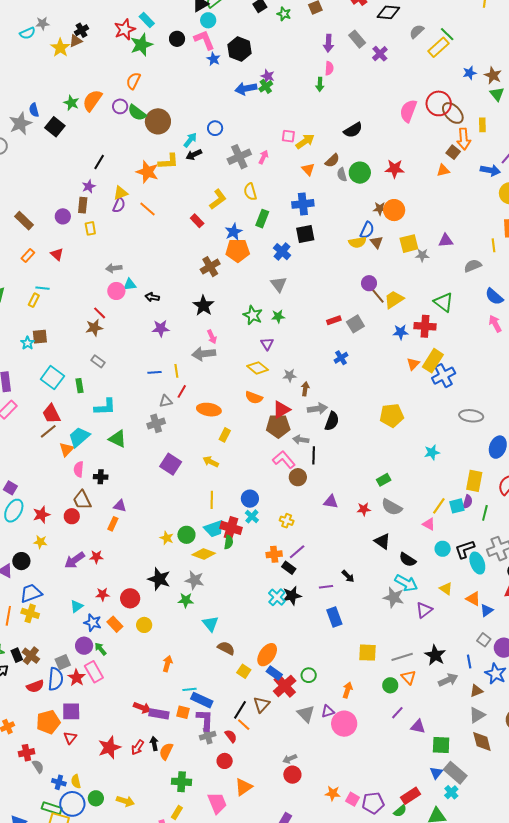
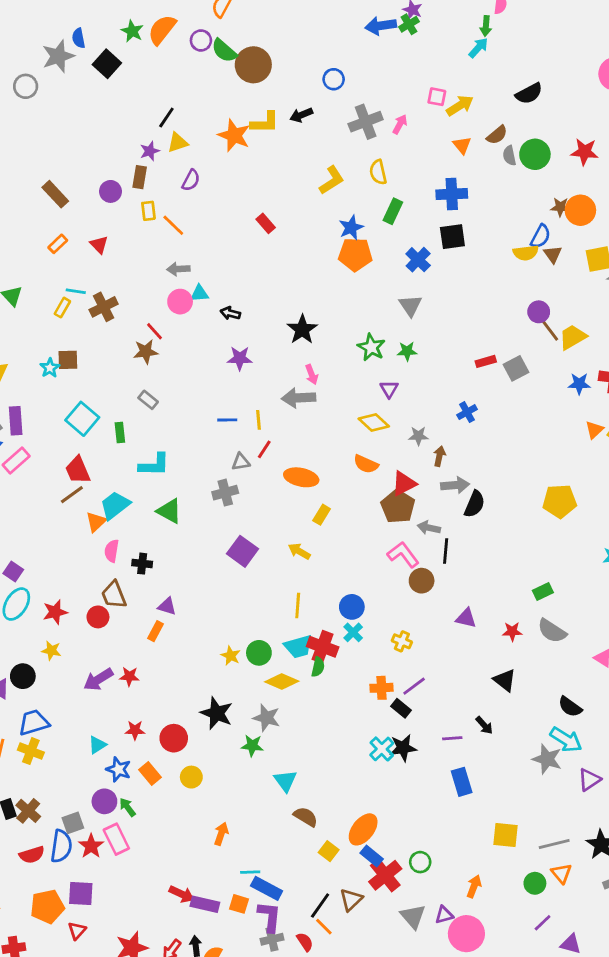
cyan arrow: (190, 140) -> (478, 48), moved
yellow triangle: (121, 193) -> (178, 143), moved
orange line: (148, 209) -> (173, 225), moved
red rectangle: (197, 221) -> (266, 223), moved
brown cross: (210, 267) -> (104, 307), moved
blue cross: (341, 358) -> (467, 412), moved
brown pentagon: (278, 426) -> (398, 507), turned 30
black triangle: (382, 541) -> (505, 680), moved

